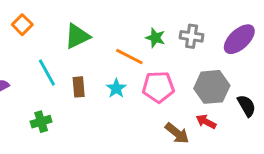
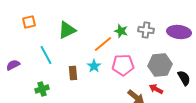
orange square: (22, 25) -> (29, 22), turned 32
purple ellipse: (239, 39) -> (179, 32), turned 50
orange line: (129, 57) -> (103, 44), turned -66
brown rectangle: (79, 87) -> (73, 73), moved

